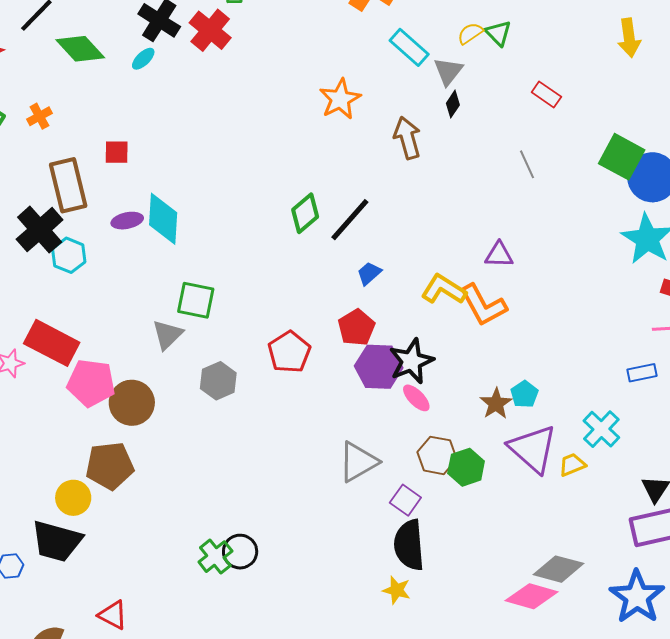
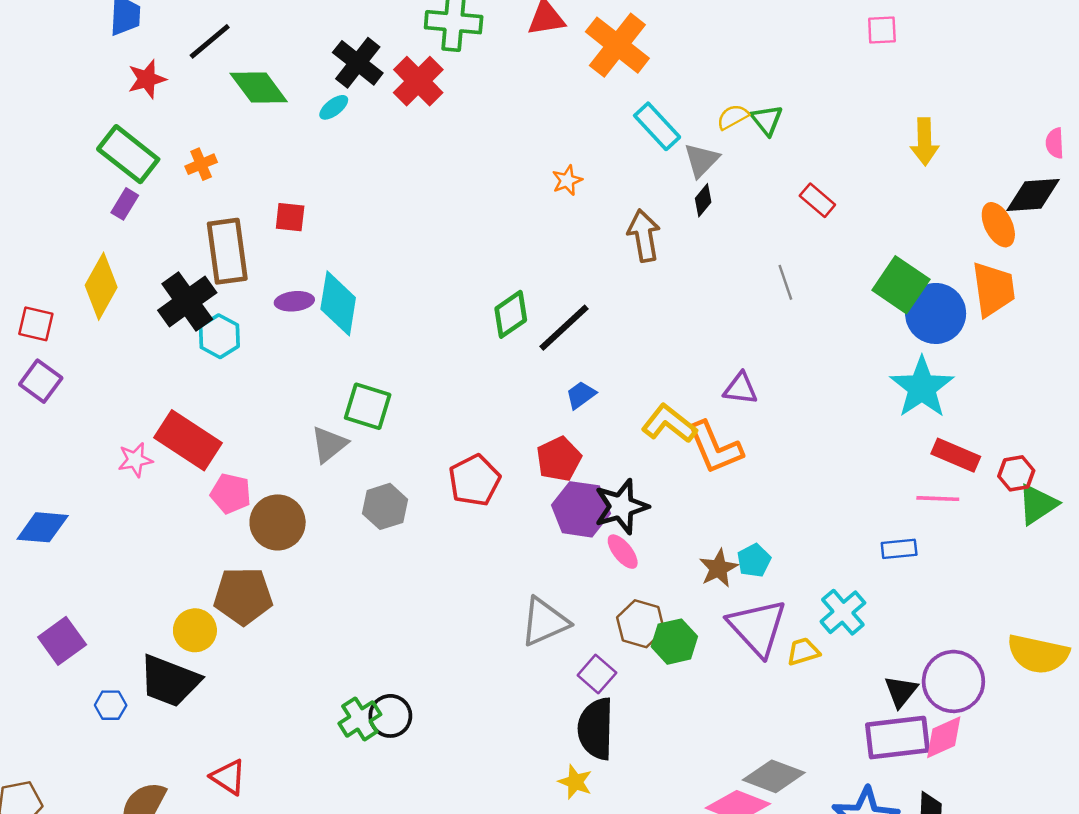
orange star: (340, 99) -> (567, 180), size x0.6
pink pentagon: (91, 383) -> (231, 493), size x0.7

